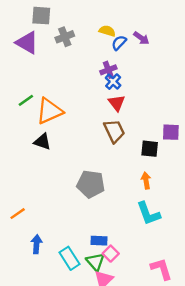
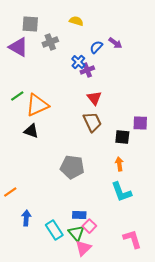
yellow semicircle: (107, 31) -> (76, 21), moved
blue cross: (113, 82) -> (78, 62), moved

